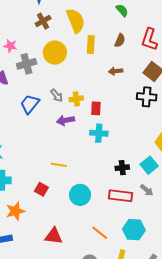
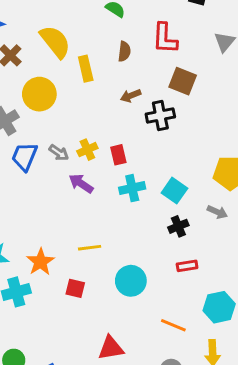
black cross: (147, 97) -> (160, 115), moved
blue trapezoid: (30, 104) -> (25, 156), moved
purple arrow: (65, 120) -> (81, 184), turned 60
cyan square: (149, 165) -> (174, 191), moved
gray arrow: (147, 190) -> (217, 212), moved
red rectangle: (120, 196) -> (187, 266), size x0.6
orange star: (15, 211) -> (40, 262), moved

